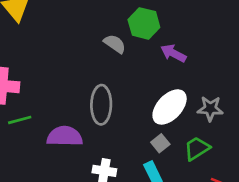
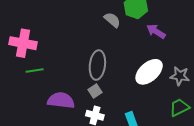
purple semicircle: (65, 136) -> (61, 100), moved
gray square: (160, 143) -> (95, 91), moved
green trapezoid: (197, 148) -> (179, 107), moved

